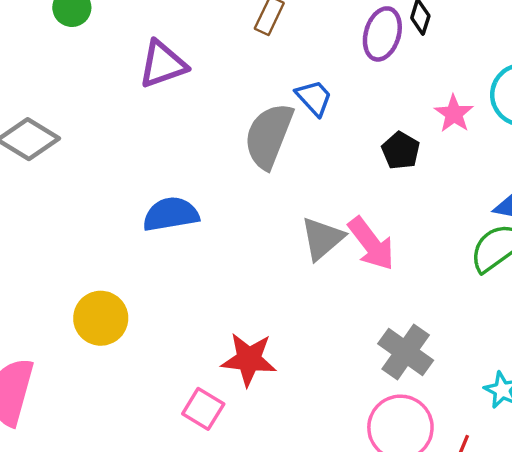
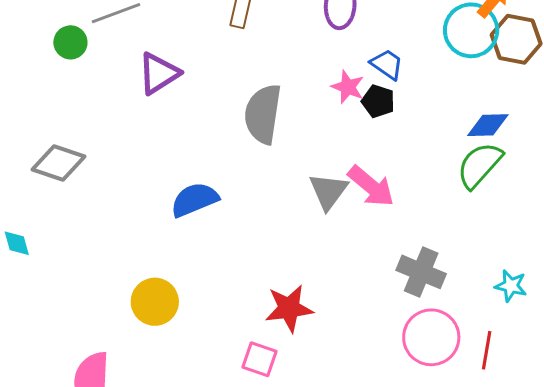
blue trapezoid: (314, 98) -> (387, 64), moved
pink star: (454, 114) -> (348, 87), moved

